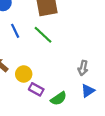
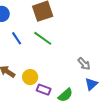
gray arrow: (83, 68) -> (84, 64), turned -48

